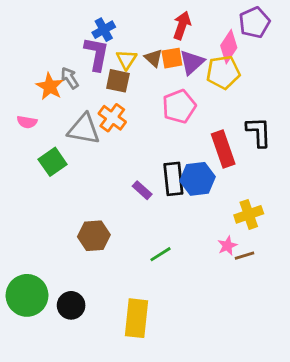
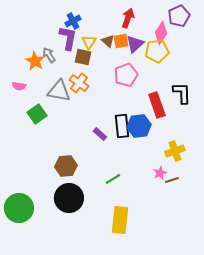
black circle: (71, 305) -> (69, 198), moved, size x1.5
yellow rectangle: (136, 318) -> (120, 220), moved

